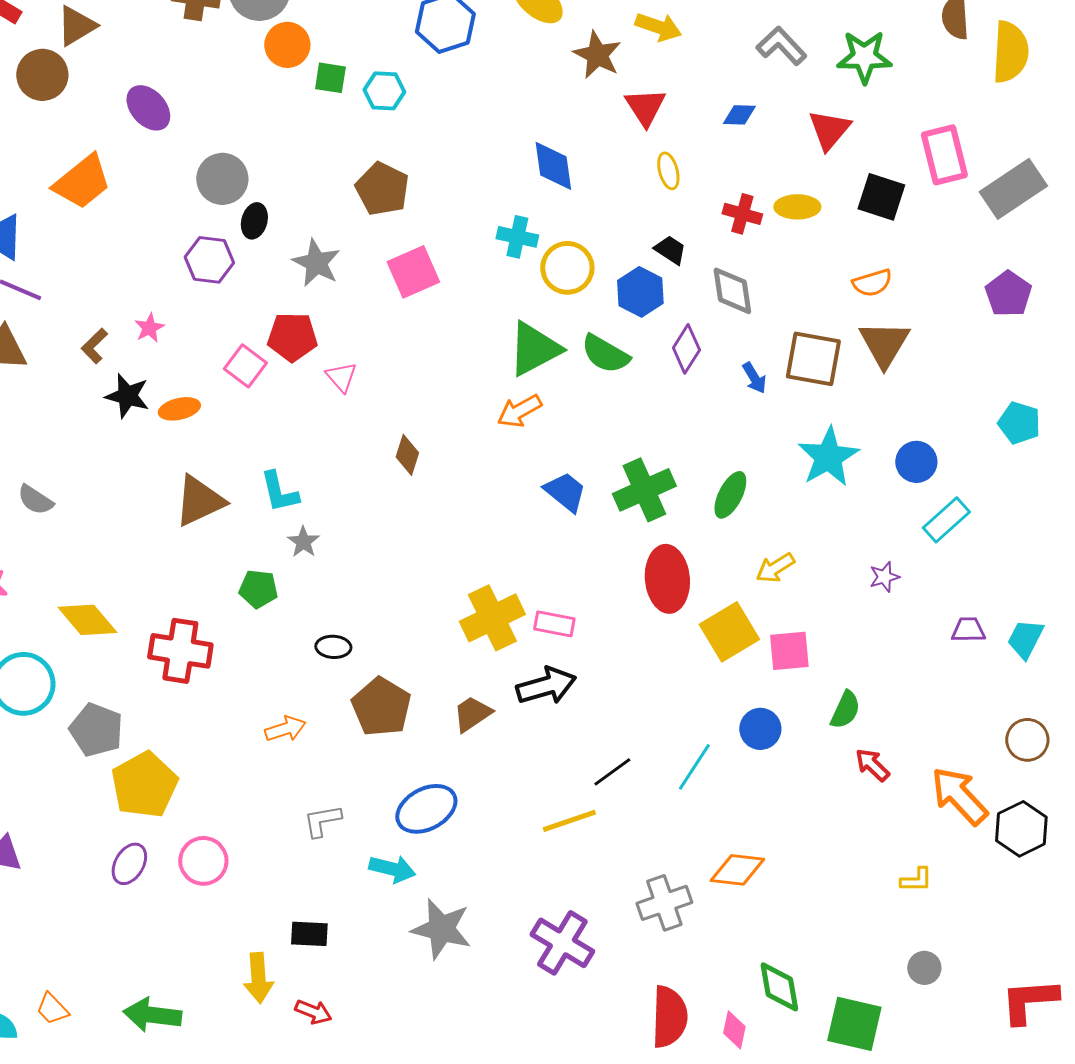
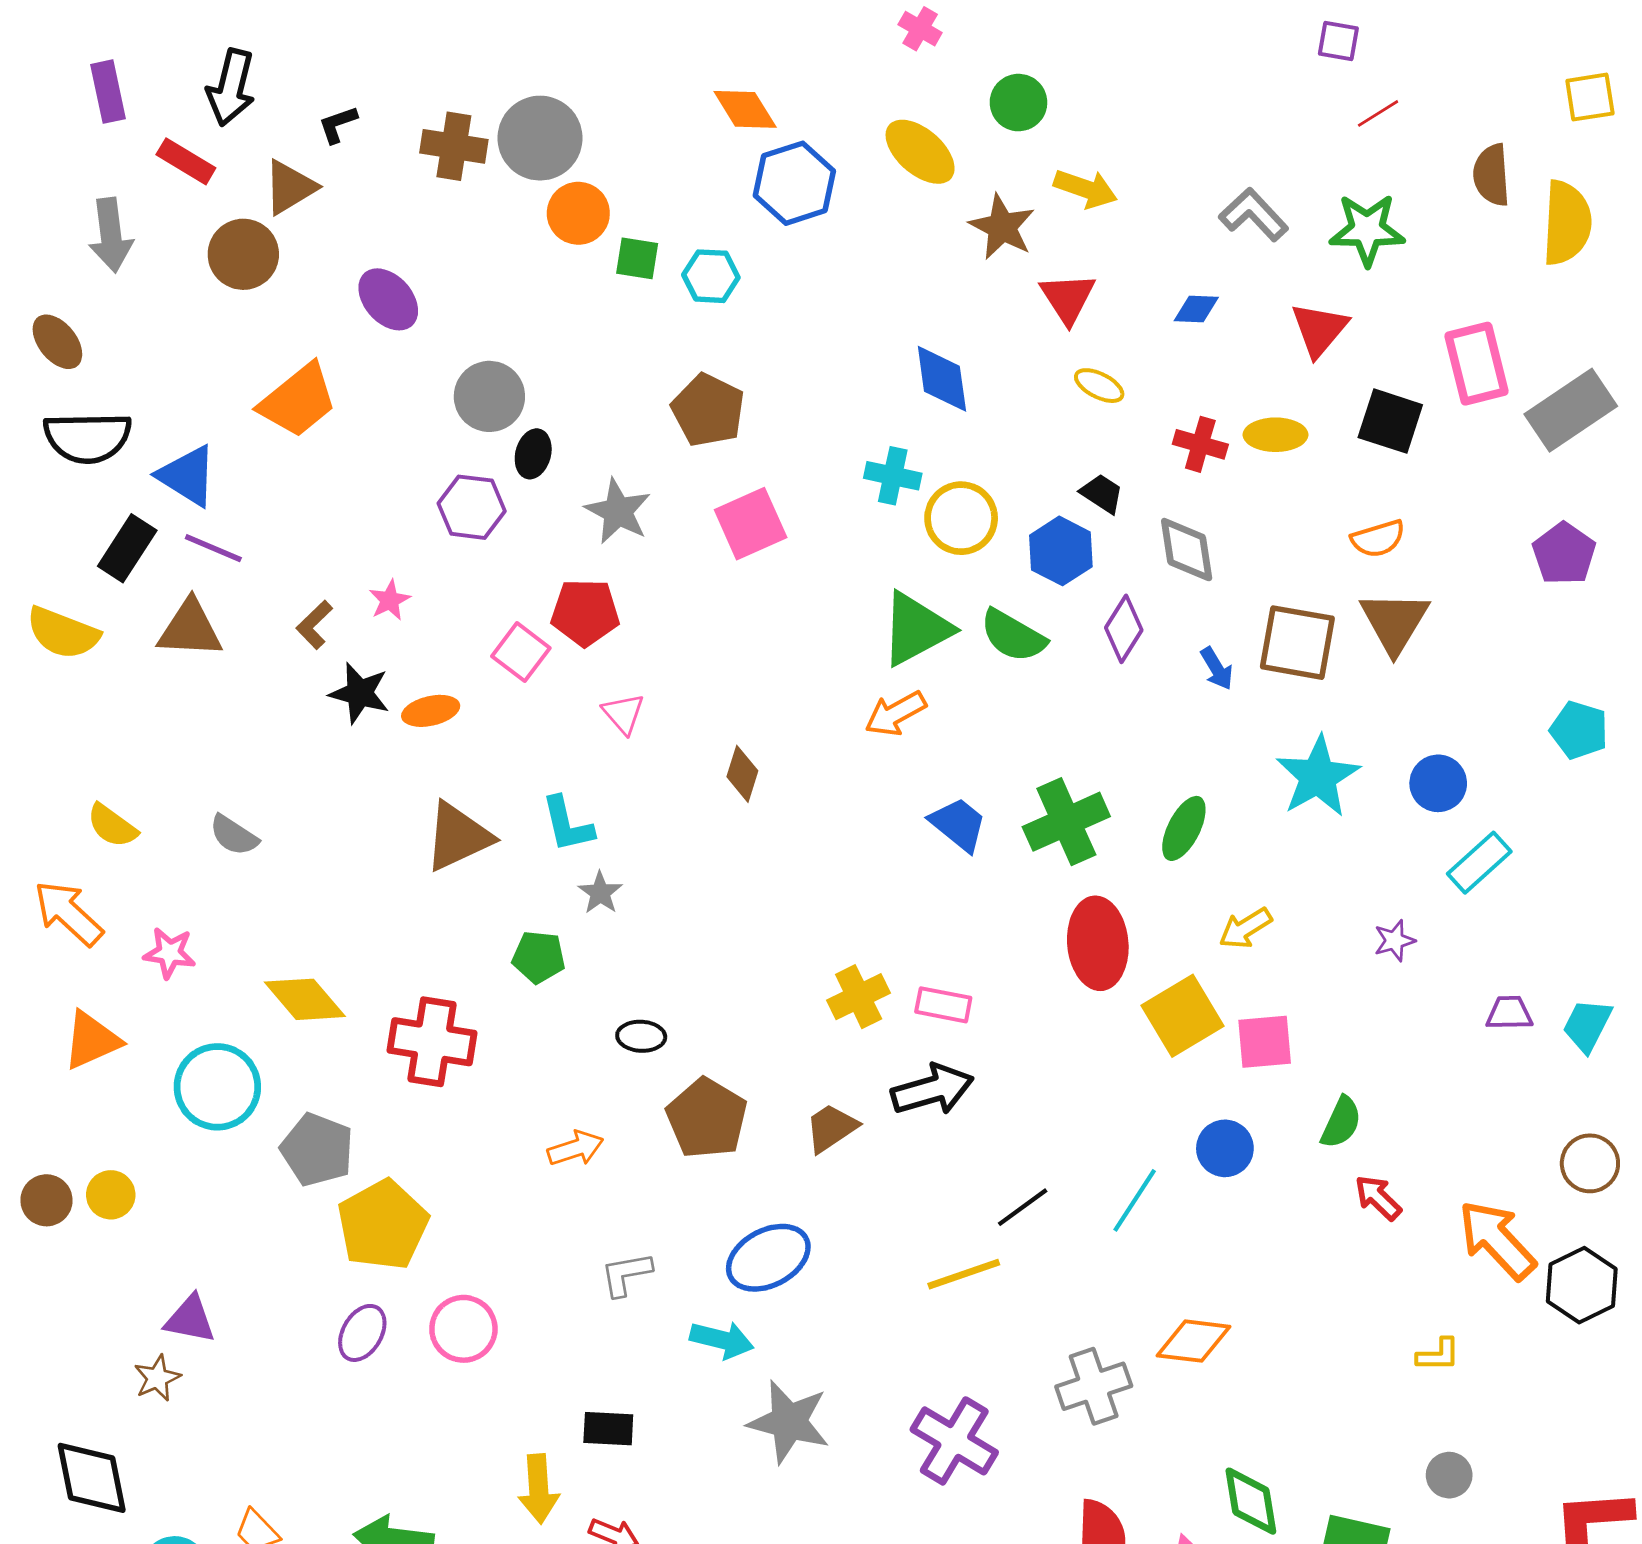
yellow ellipse: (668, 171) -> (1099, 386), turned -48
pink triangle: (341, 377) -> (623, 714), moved
yellow cross: (492, 618) -> (859, 997), size x0.7

